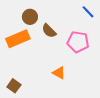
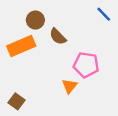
pink pentagon: (78, 42) -> (86, 65), moved
orange triangle: (59, 73) -> (70, 86), turned 40

